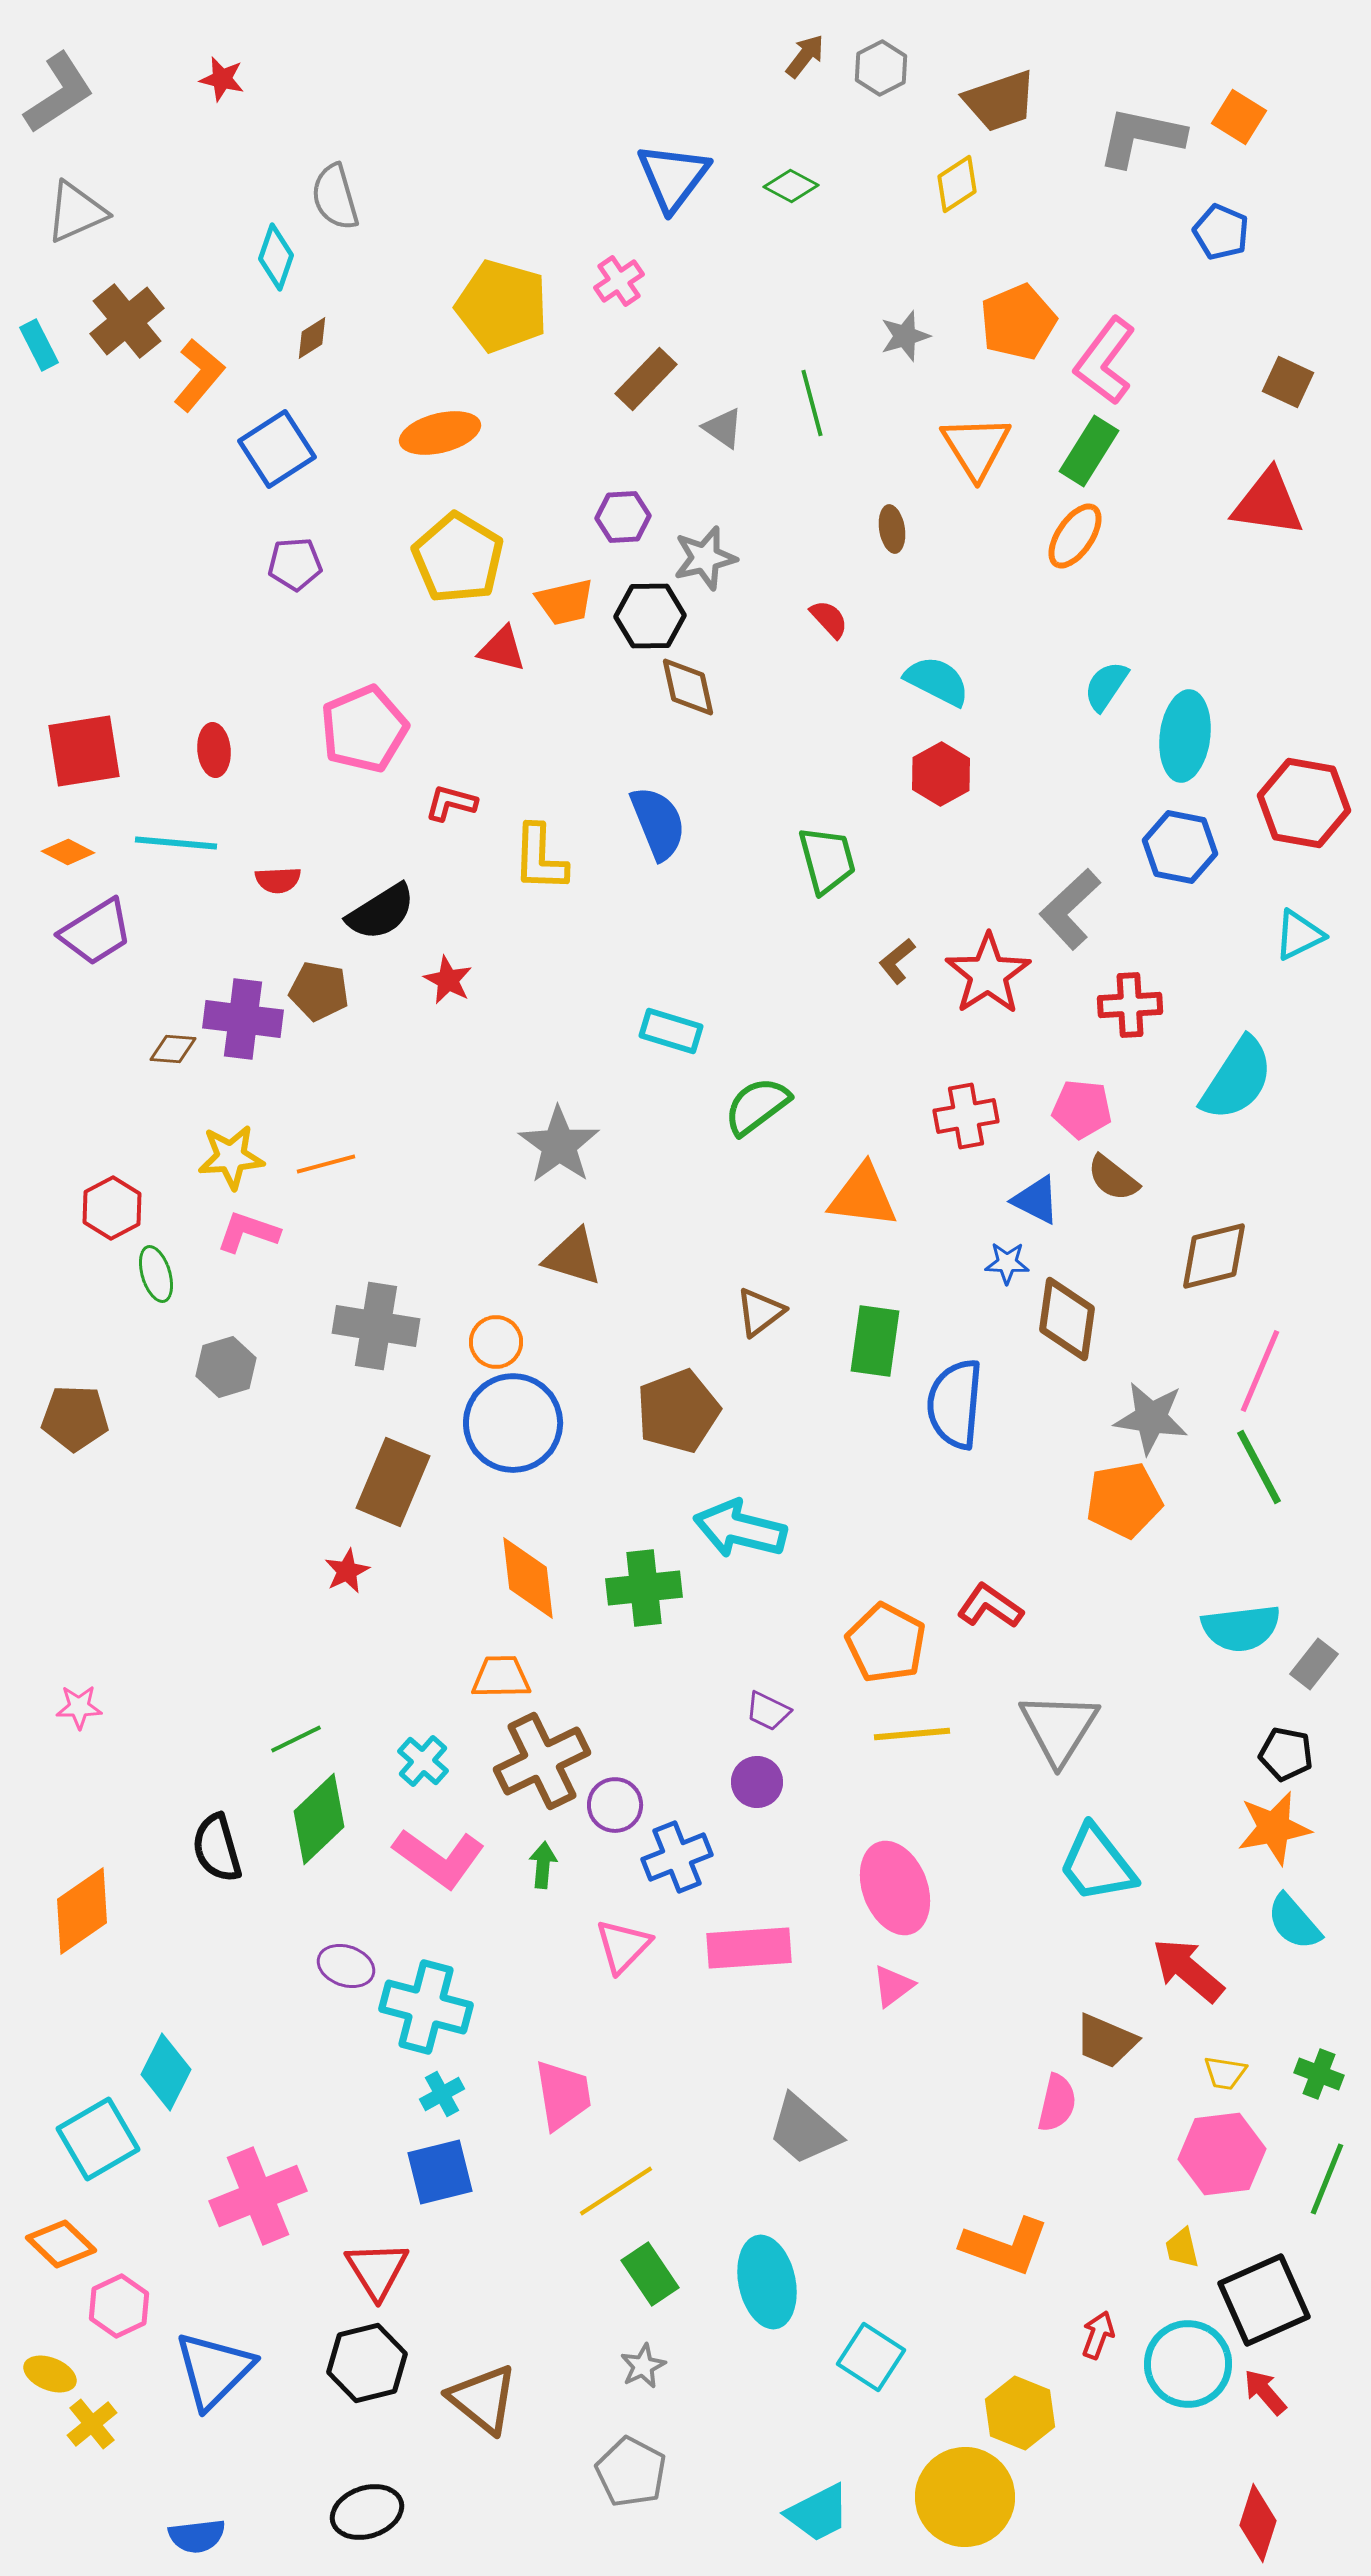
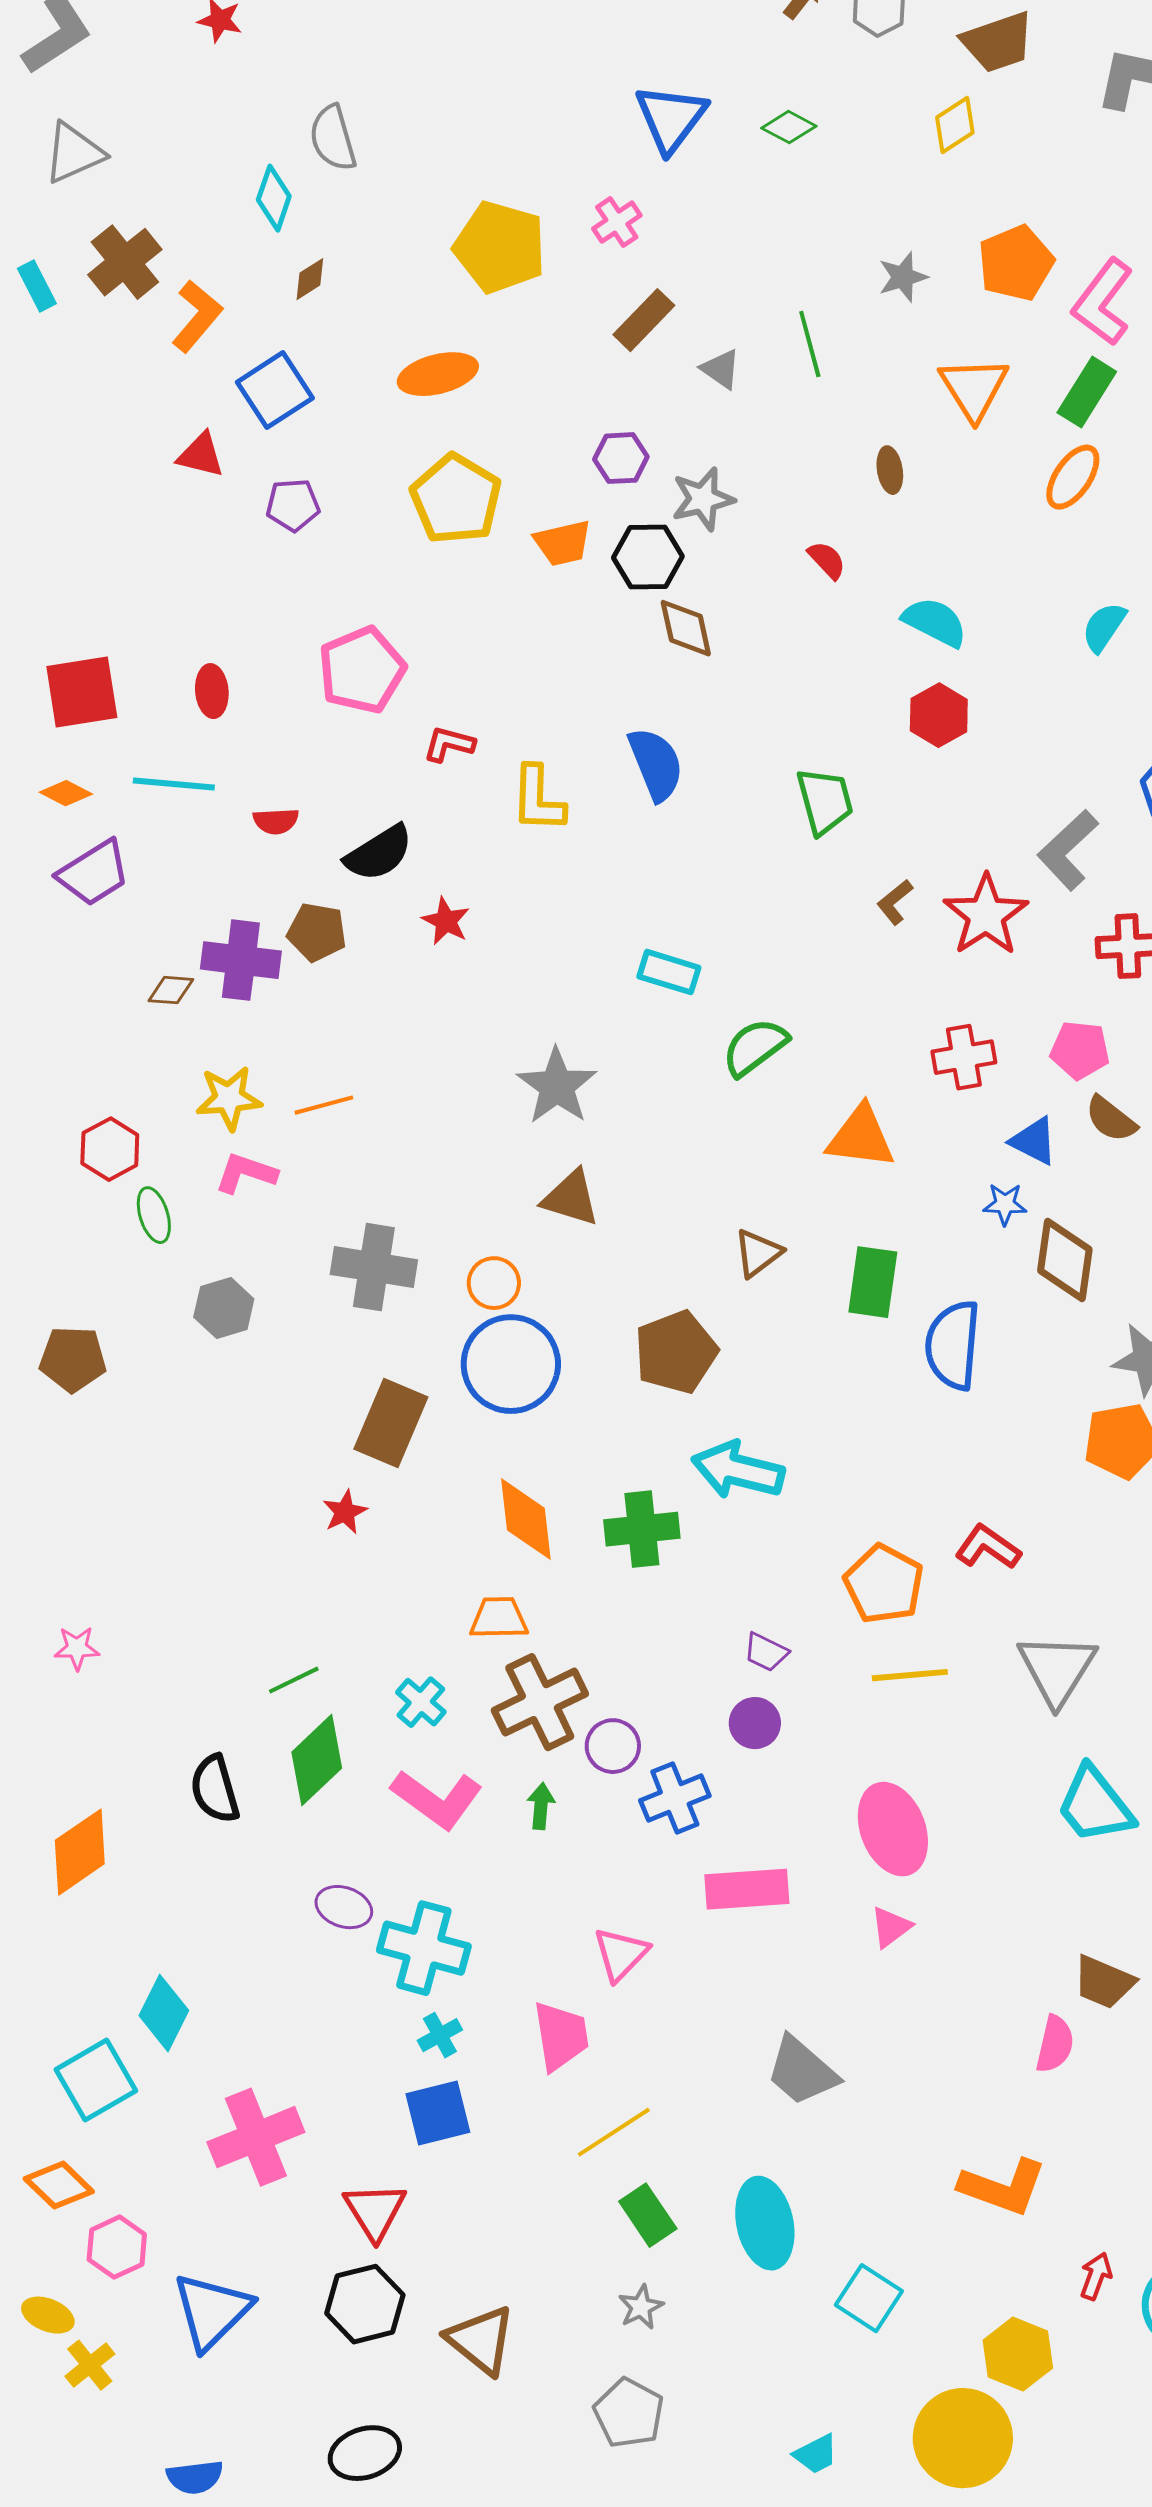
red triangle: (502, 649) -> (201, 455), moved
pink triangle: (623, 1946) -> (621, 1954), moved
cyan trapezoid: (818, 2513) -> (816, 2454), size x0.7

